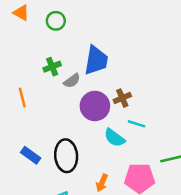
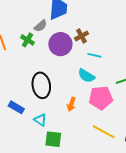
green cross: (52, 67) -> (27, 40), moved, turned -32
cyan semicircle: (114, 138) -> (86, 76), moved
blue rectangle: (31, 155) -> (16, 107), moved

